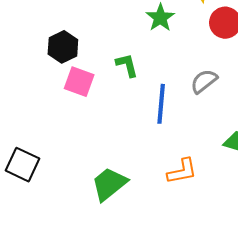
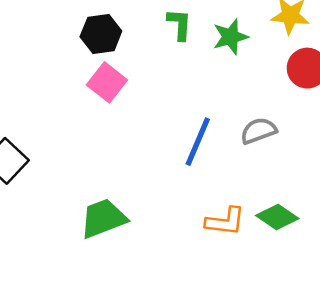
green L-shape: (127, 65) -> (179, 24), moved
orange L-shape: (182, 171) -> (225, 221), moved

